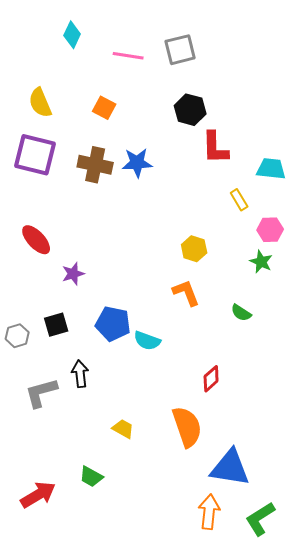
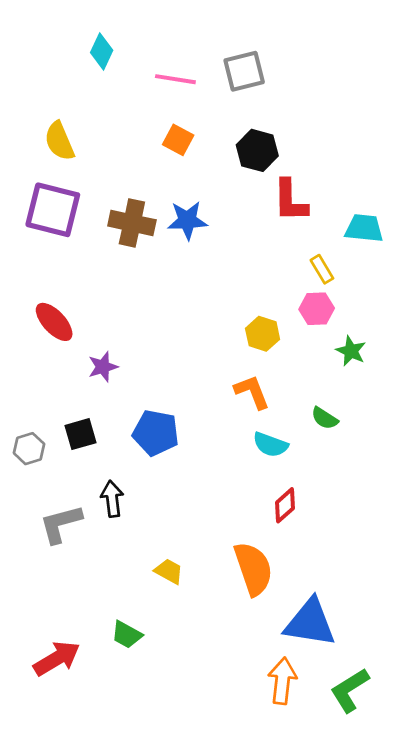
orange square: (104, 108) -> (178, 140), moved
pink hexagon: (270, 230) -> (317, 309), moved
cyan semicircle: (147, 341) -> (270, 445), moved

